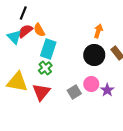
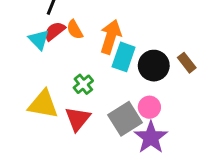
orange arrow: (98, 31) -> (111, 37), moved, size x1.6
cyan rectangle: (48, 49) -> (124, 57), moved
purple star: (107, 90) -> (151, 137), moved, size x1.6
gray square: (74, 92) -> (125, 119), size x1.6

